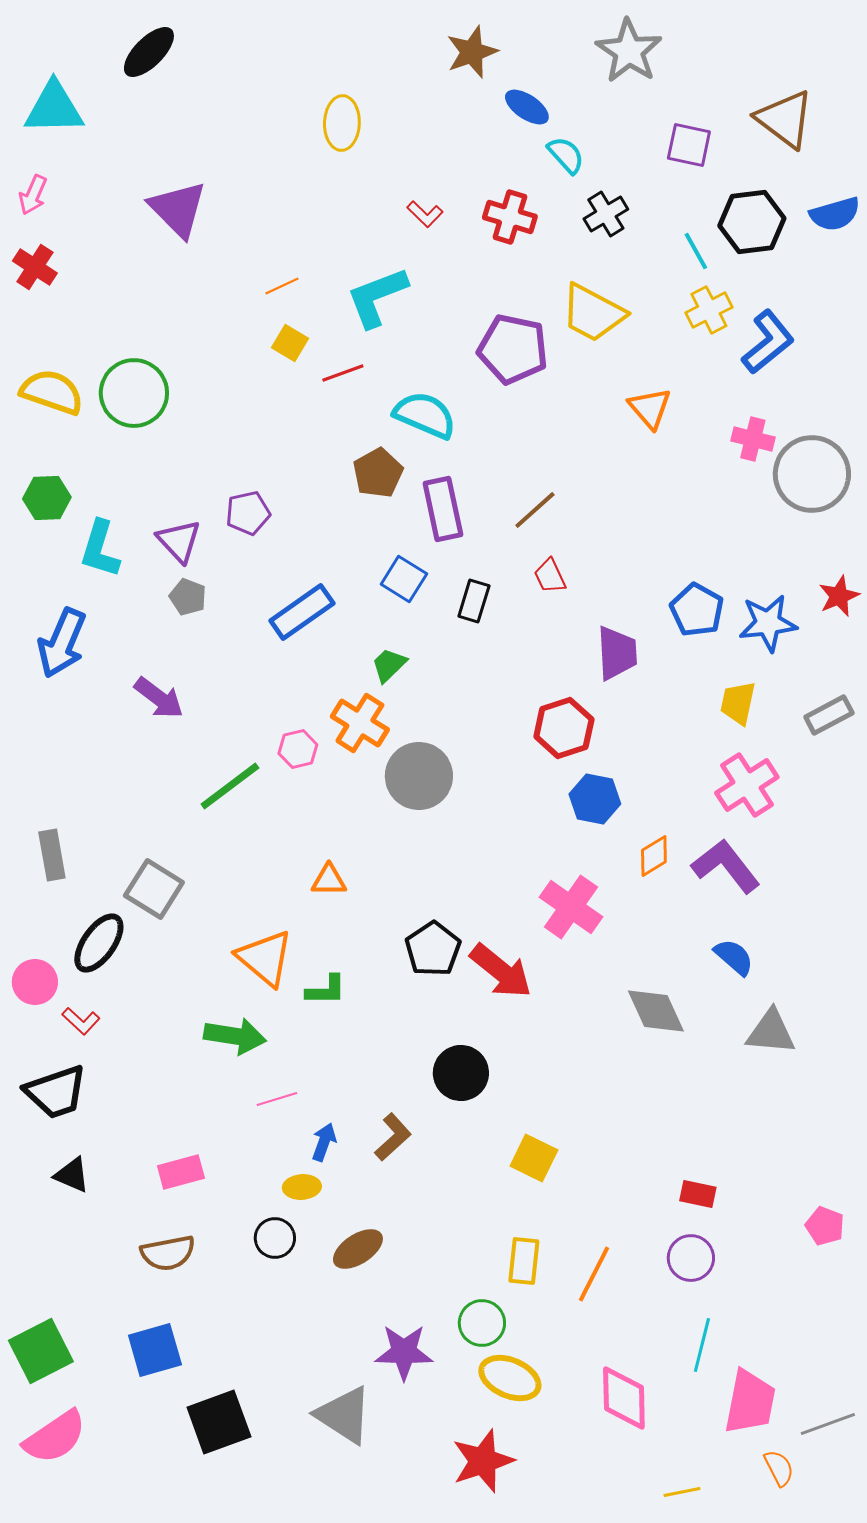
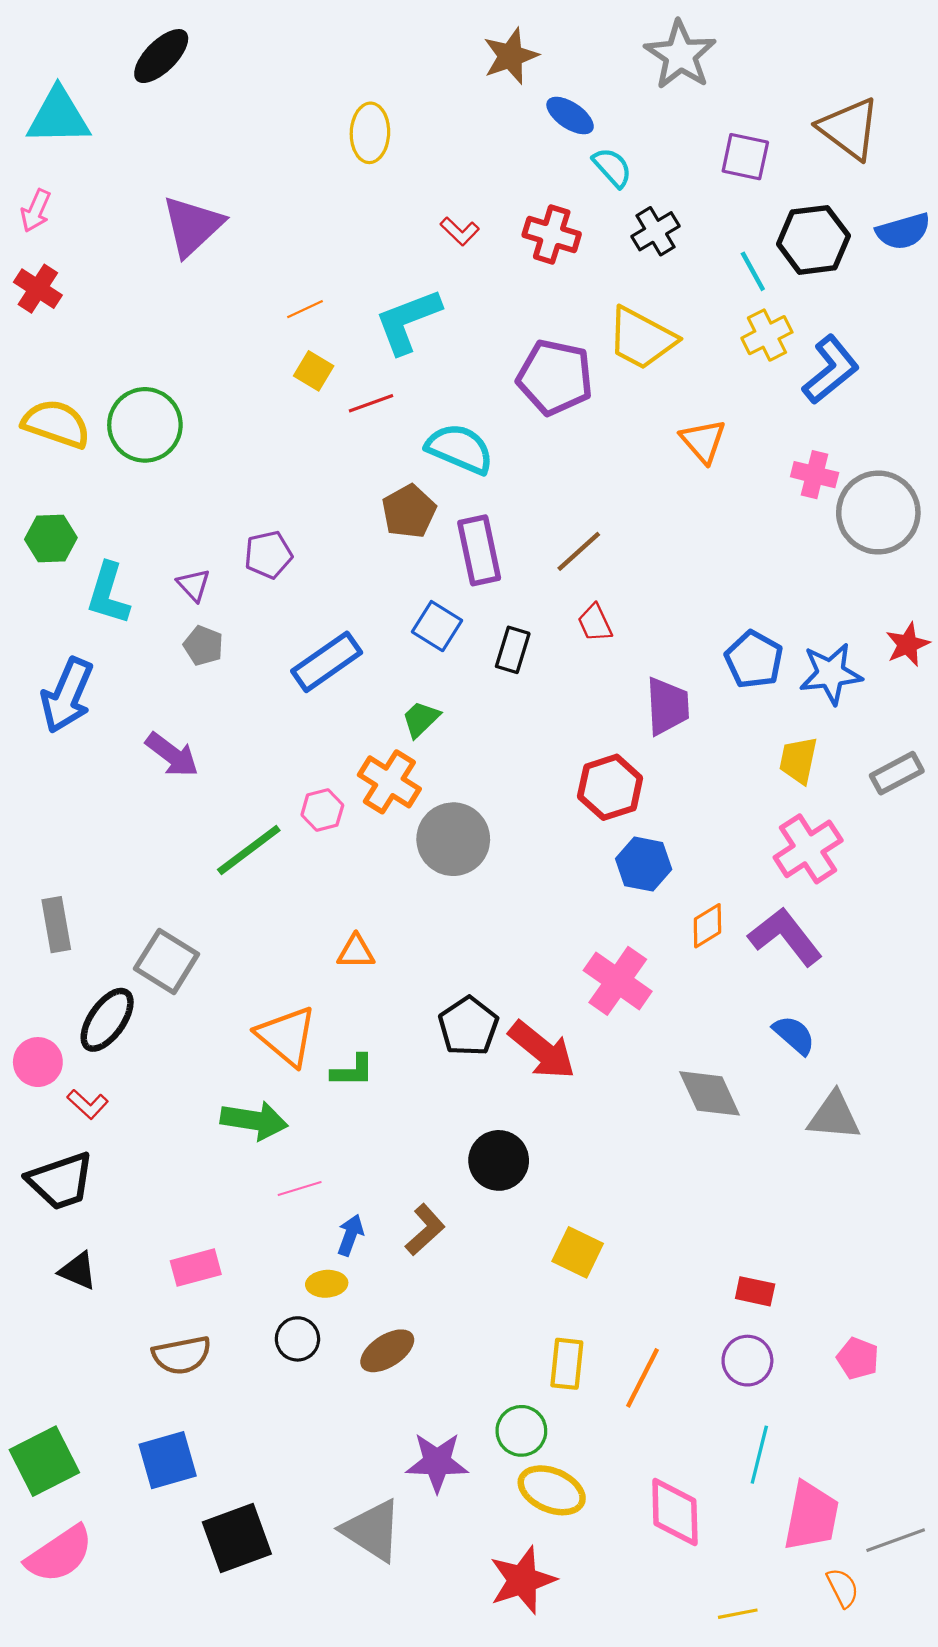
purple triangle: (178, 209) -> (193, 226), turned 32
purple triangle: (179, 541) -> (194, 585), size x0.7
pink pentagon: (825, 1226) -> (858, 1358), moved

